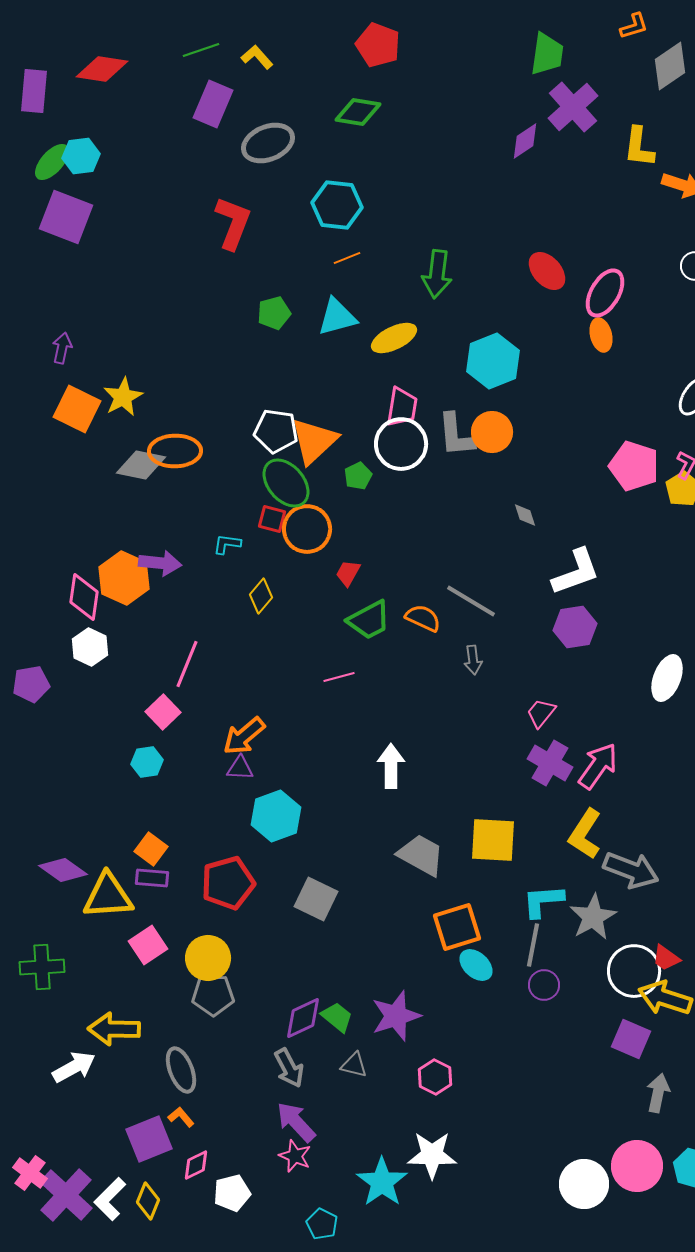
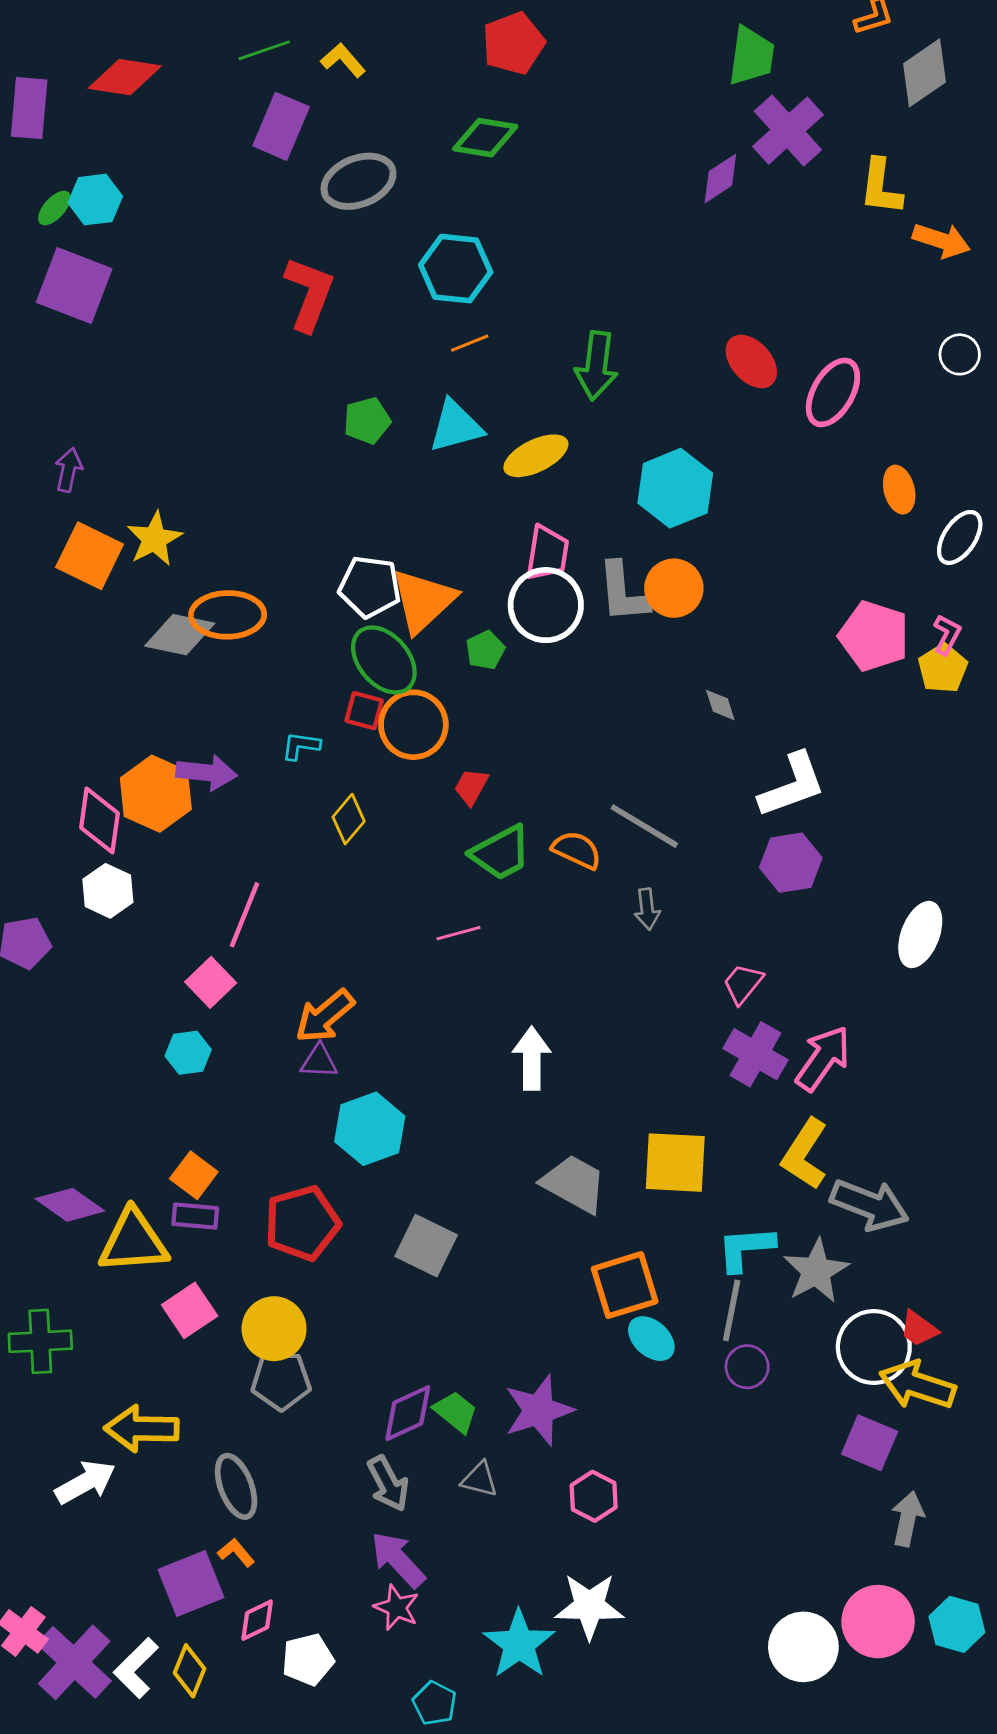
red pentagon: (378, 45) -> (513, 43), turned 30
green ellipse: (52, 162) -> (54, 208), size x0.7
orange ellipse: (601, 335) -> (899, 490), moved

